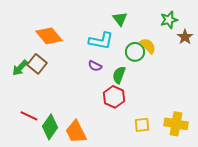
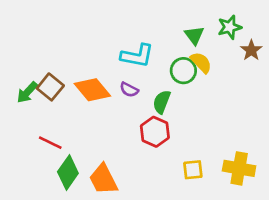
green triangle: (120, 19) -> (194, 35), moved
orange diamond: (49, 36) -> (92, 90), moved
red line: (29, 116) -> (50, 143), moved

